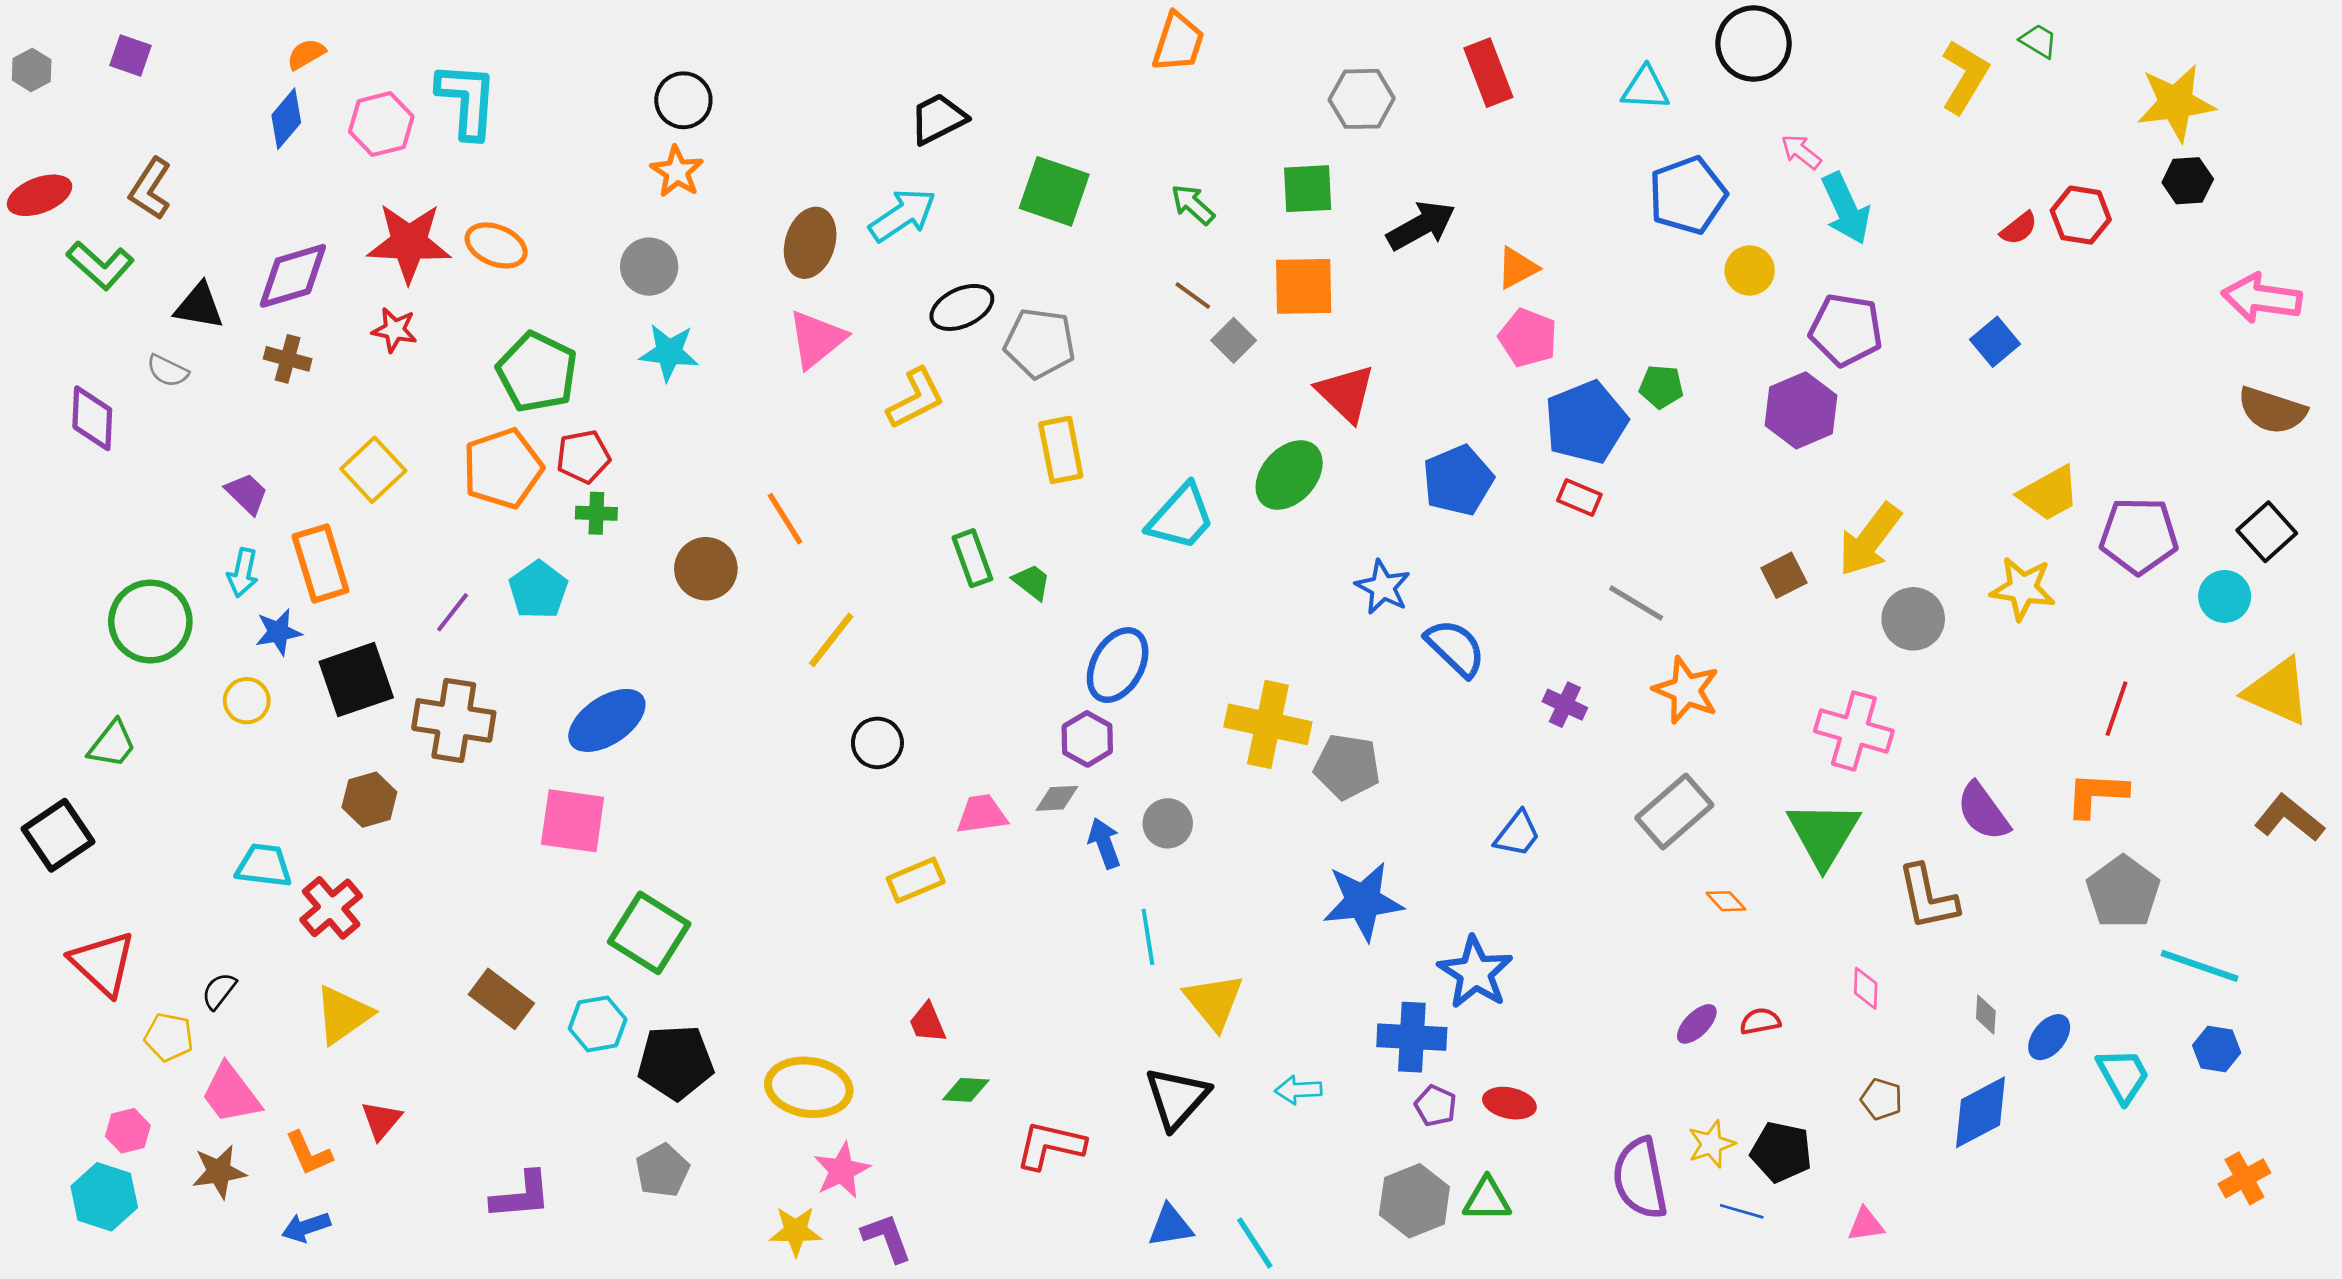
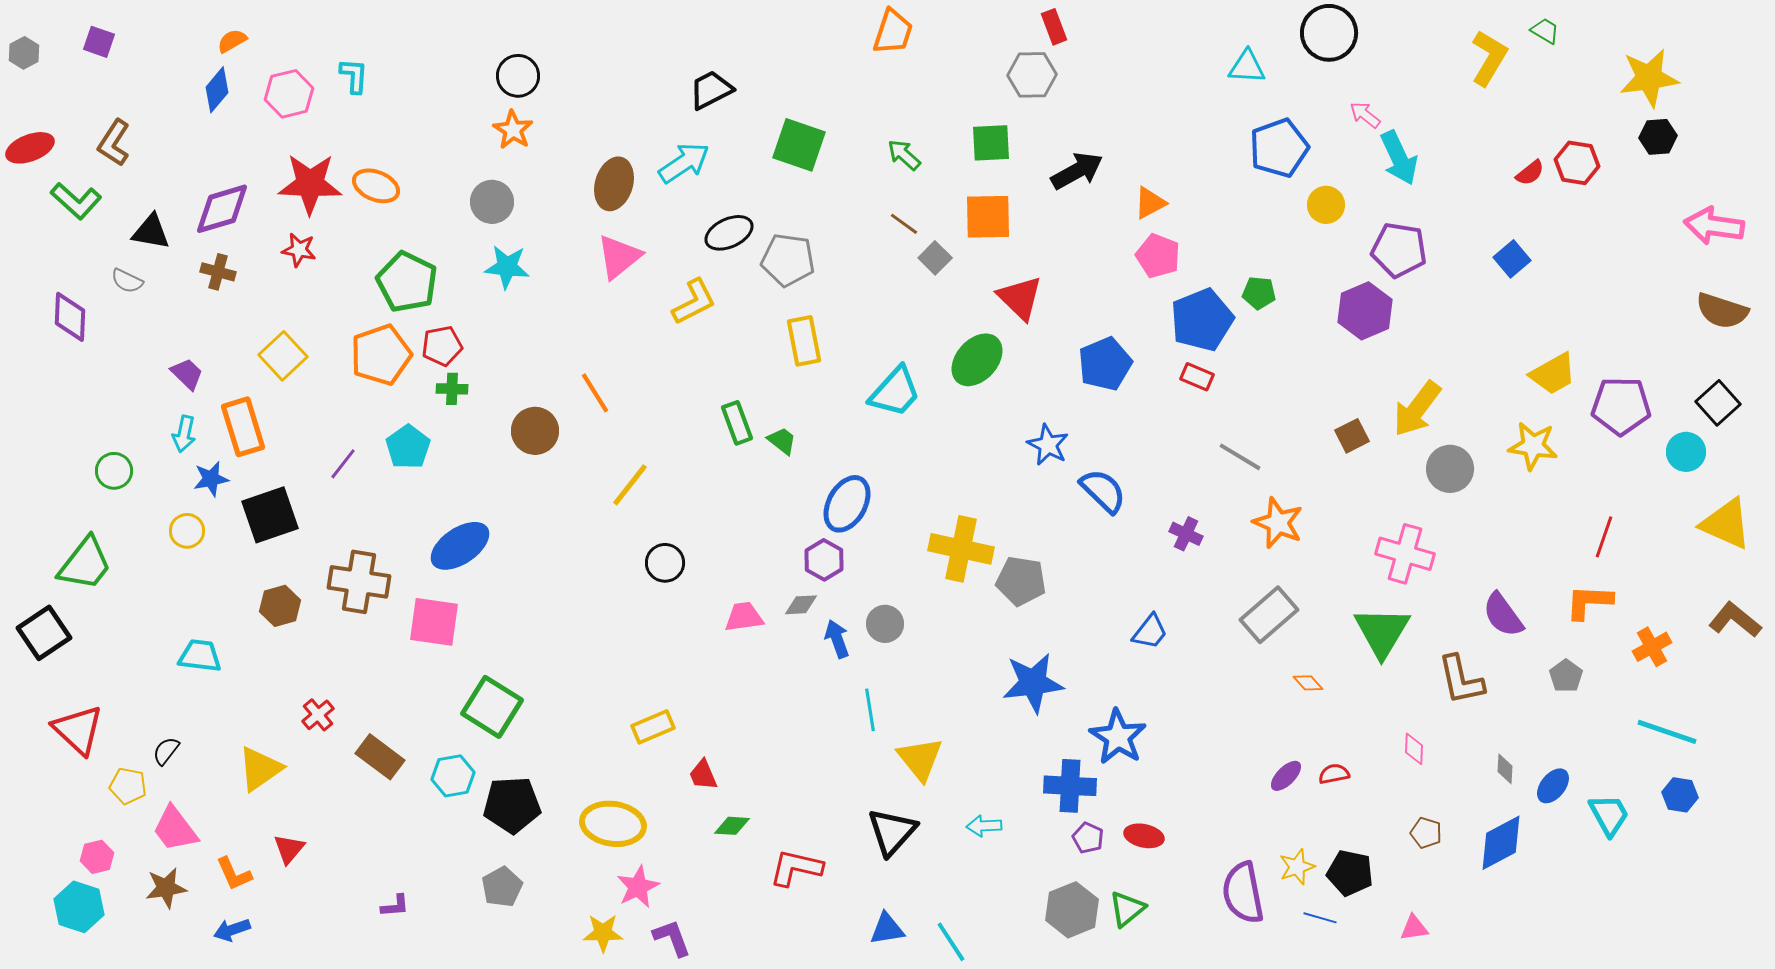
red rectangle: (1488, 73) -> (1054, 27), moved, size x0.7
cyan L-shape: (467, 100) -> (354, 76), size x0.6
green circle: (150, 621) -> (114, 471), size x0.6
brown cross: (454, 720) -> (359, 582), moved
green trapezoid: (112, 744) -> (85, 564), size x1.5
yellow rectangle: (916, 880) -> (653, 727), moved
gray pentagon: (2123, 892) -> (1566, 676), moved, size x0.6
red cross: (331, 908) -> (318, 715), moved, size x0.7
orange cross: (2244, 1178) -> (1652, 647), moved
purple L-shape: (521, 1195) -> (395, 906), size x0.6
green triangle: (1487, 1199) -> (1127, 909), turned -39

